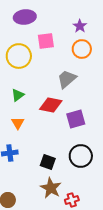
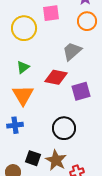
orange triangle: (18, 123) -> (23, 95), size x1.6
black circle: (81, 156) -> (64, 128), moved
black square: (48, 162) -> (33, 158), moved

